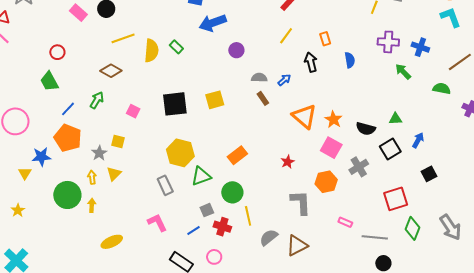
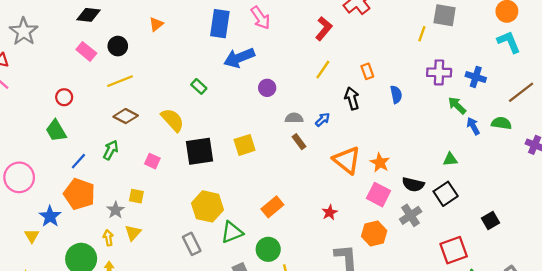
yellow line: (123, 38) -> (120, 81), moved
yellow semicircle: (151, 51) -> (172, 120), moved, turned -45
black semicircle: (366, 129) -> (413, 184), moved
blue arrow: (418, 140) -> (473, 126), moved, turned -56
blue star: (41, 157) -> (50, 216), turned -30

